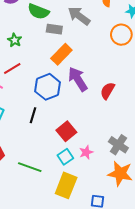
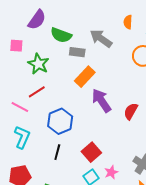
green star: (15, 40) -> (38, 64), size x1.5
blue hexagon: (48, 87) -> (60, 121), moved
black line: (33, 115) -> (57, 152), moved

